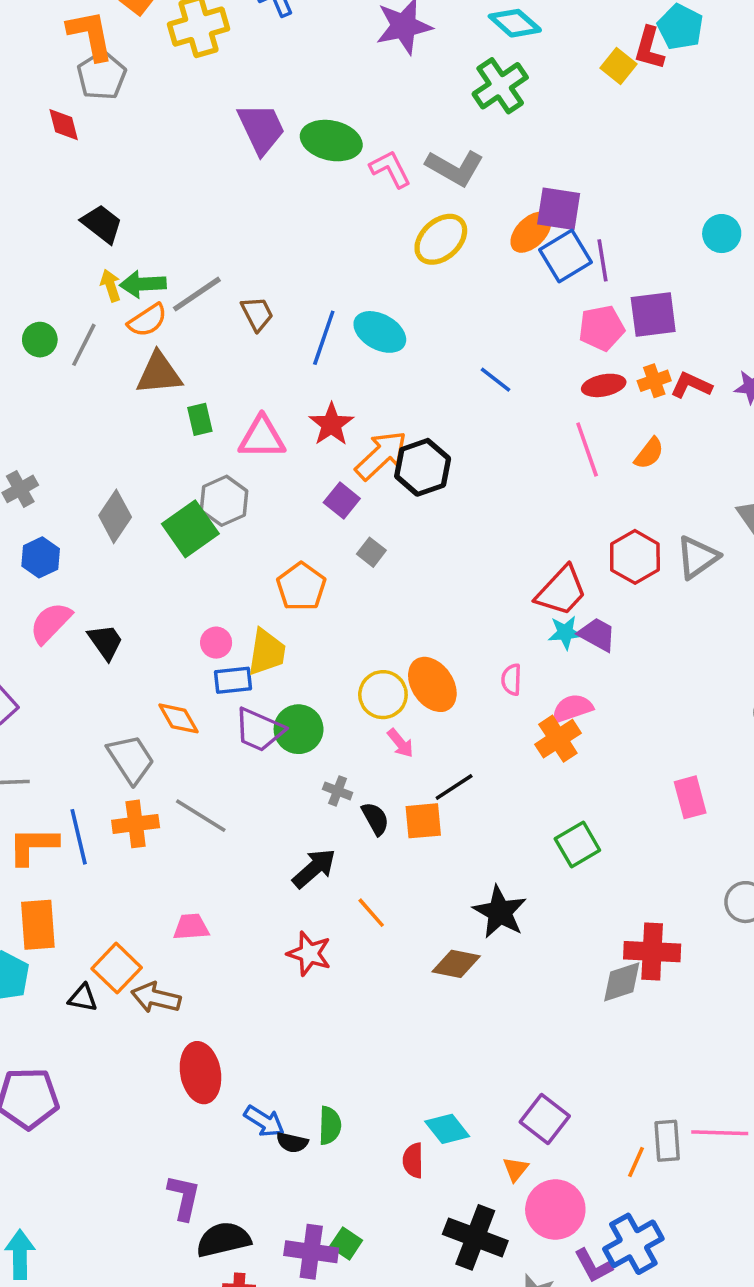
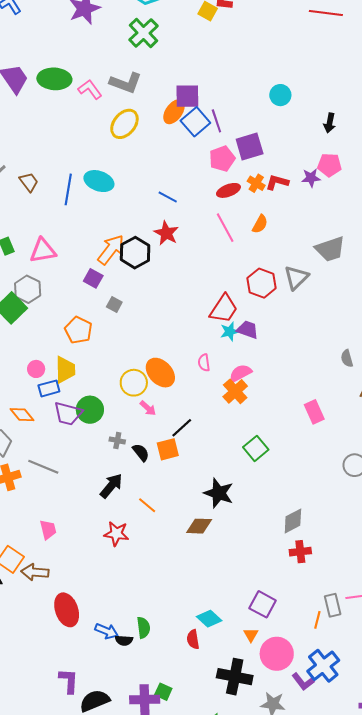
orange cross: (654, 381) -> (256, 183), turned -30
red star: (331, 424) -> (166, 233), moved
pink trapezoid: (191, 927) -> (48, 530), turned 90
red cross: (652, 952) -> (300, 552), moved, size x0.7

